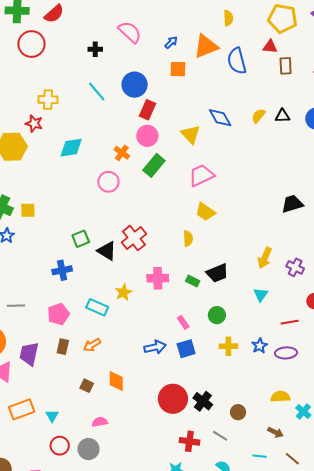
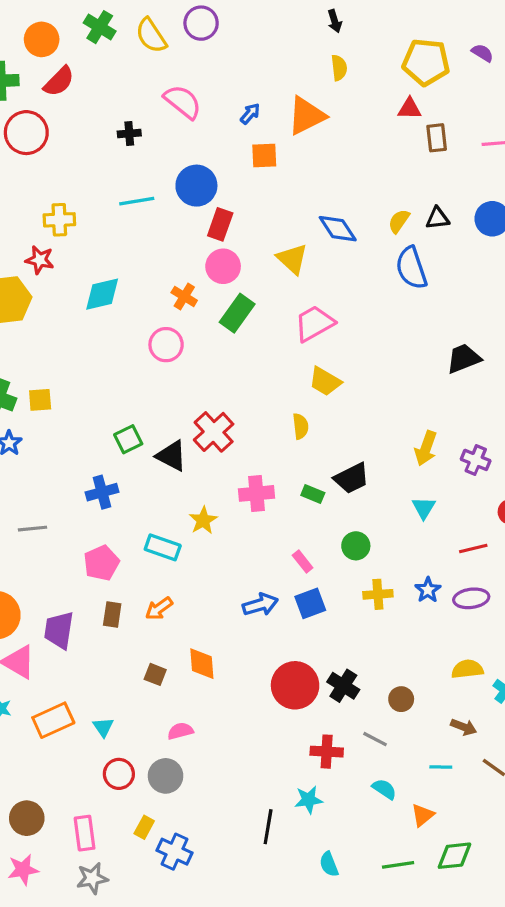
blue semicircle: (237, 61) -> (411, 268), moved
cyan line: (97, 92) -> (137, 201), turned -55
gray line: (16, 306) -> (33, 529), moved

